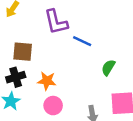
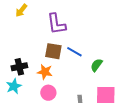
blue line: (82, 41) -> (74, 52), moved
brown square: (23, 52) -> (53, 51), moved

